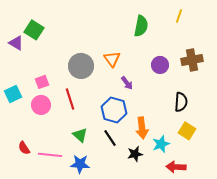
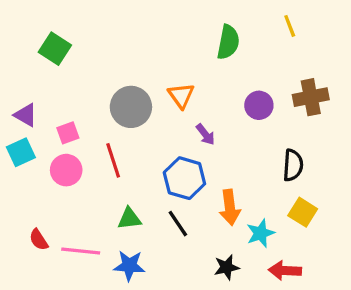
yellow line: (179, 16) -> (290, 26), turned -40
purple triangle: (16, 43) -> (26, 115), moved
green triangle: (80, 135) -> (129, 219), turned -49
black star: (135, 154) -> (227, 267), moved

